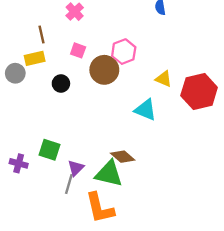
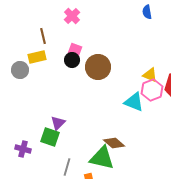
pink hexagon: (124, 52) -> (152, 90), moved
black circle: (61, 84) -> (72, 60), moved
purple triangle: (76, 168) -> (58, 123), moved

